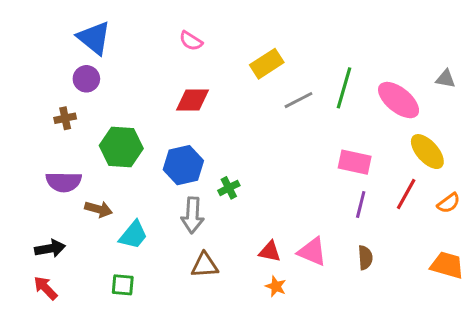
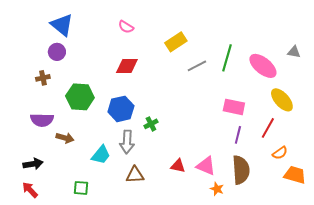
orange semicircle: (449, 203) -> (280, 153), moved
cyan trapezoid: (133, 235) -> (101, 155), moved
brown semicircle: (365, 258) -> (241, 170), size x1.8
orange star: (276, 286) -> (217, 189), moved

